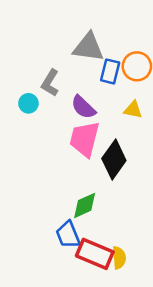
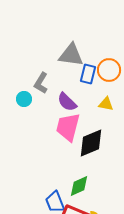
black diamond: (114, 159) -> (91, 143), turned 32
green diamond: (85, 205) -> (79, 186), moved

